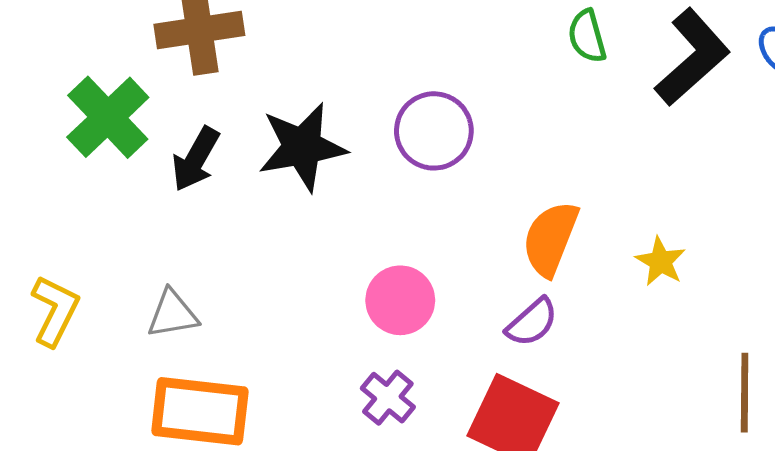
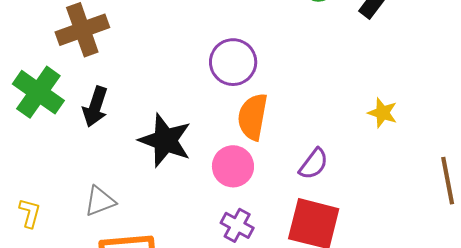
black star: (302, 147) -> (165, 140), moved, turned -30
orange semicircle: (550, 239) -> (253, 117), moved
yellow L-shape: (55, 311) -> (30, 213), size x0.7

